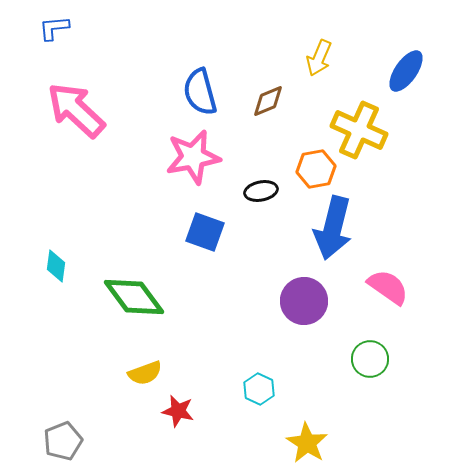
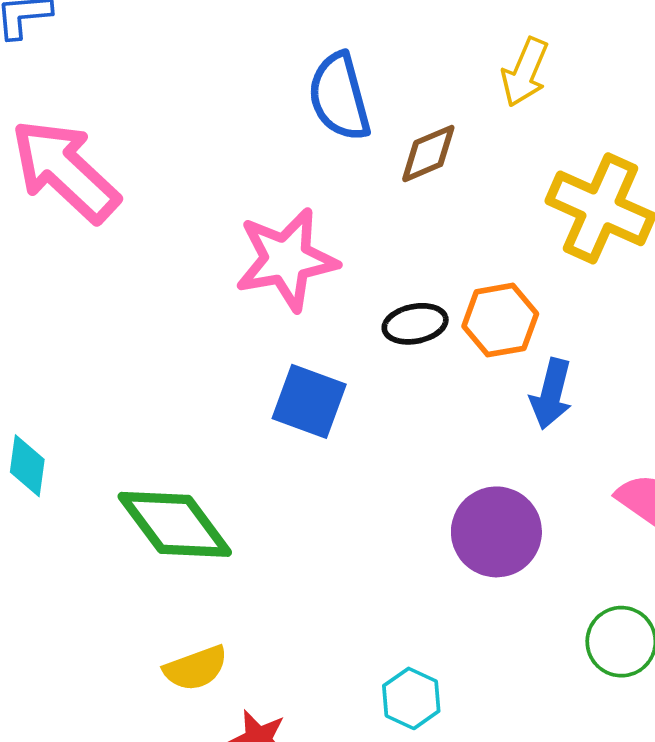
blue semicircle: (200, 92) -> (339, 97), moved
orange hexagon: (316, 169) -> (500, 320), moved
blue arrow: (333, 228) -> (551, 394), size x0.6

